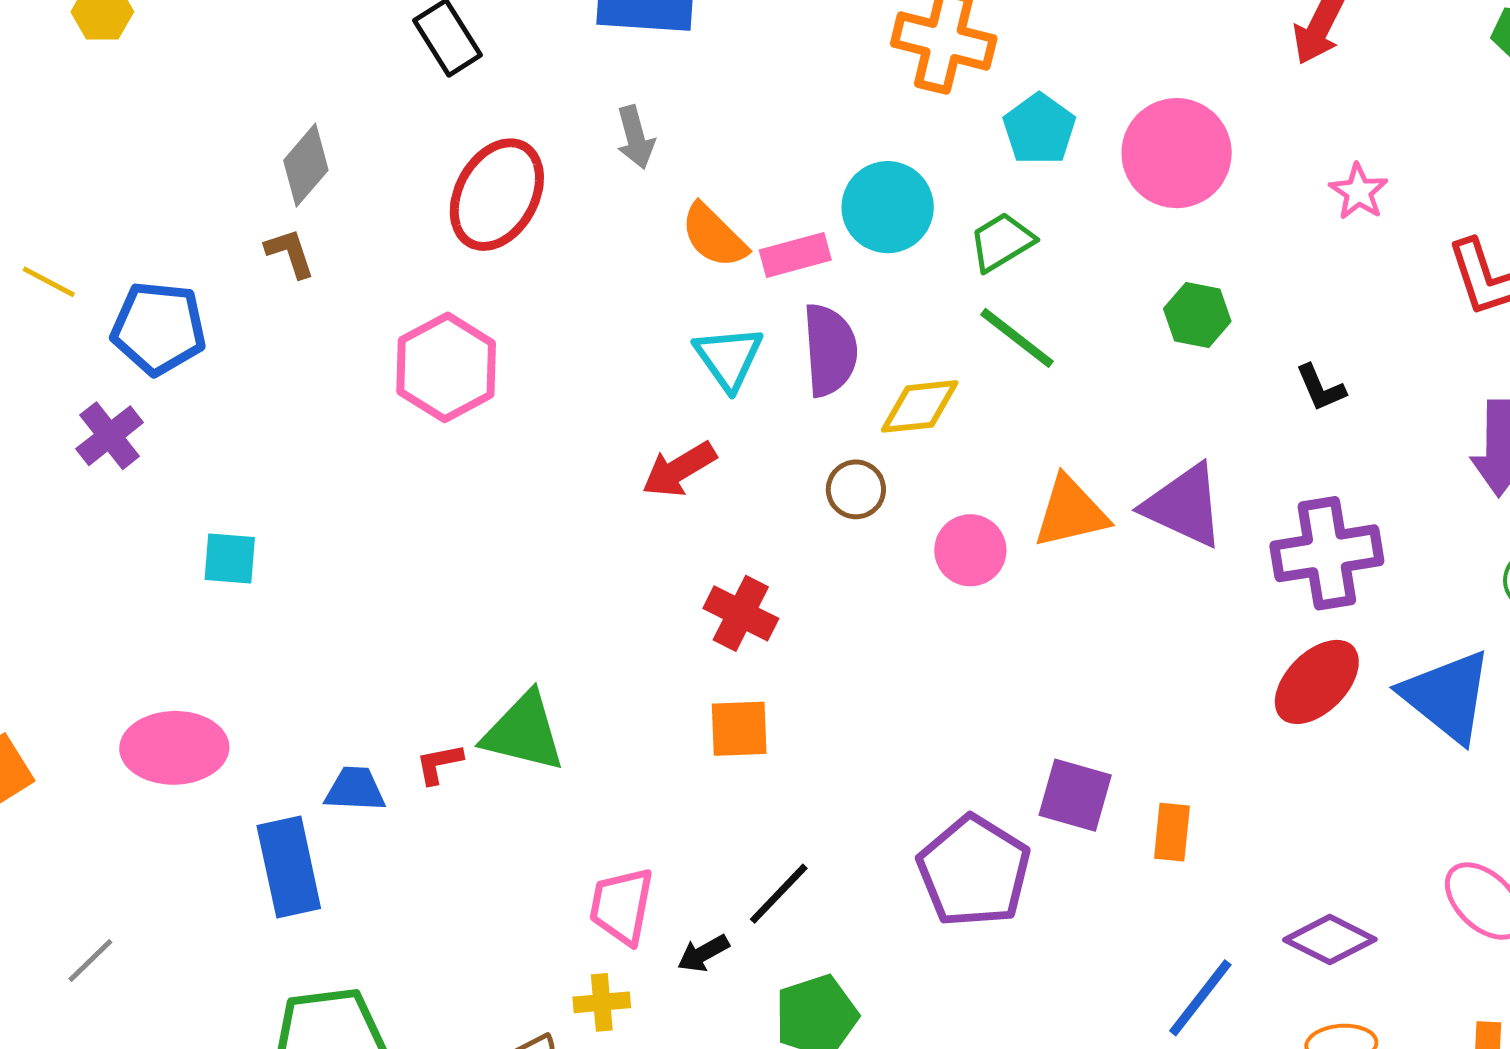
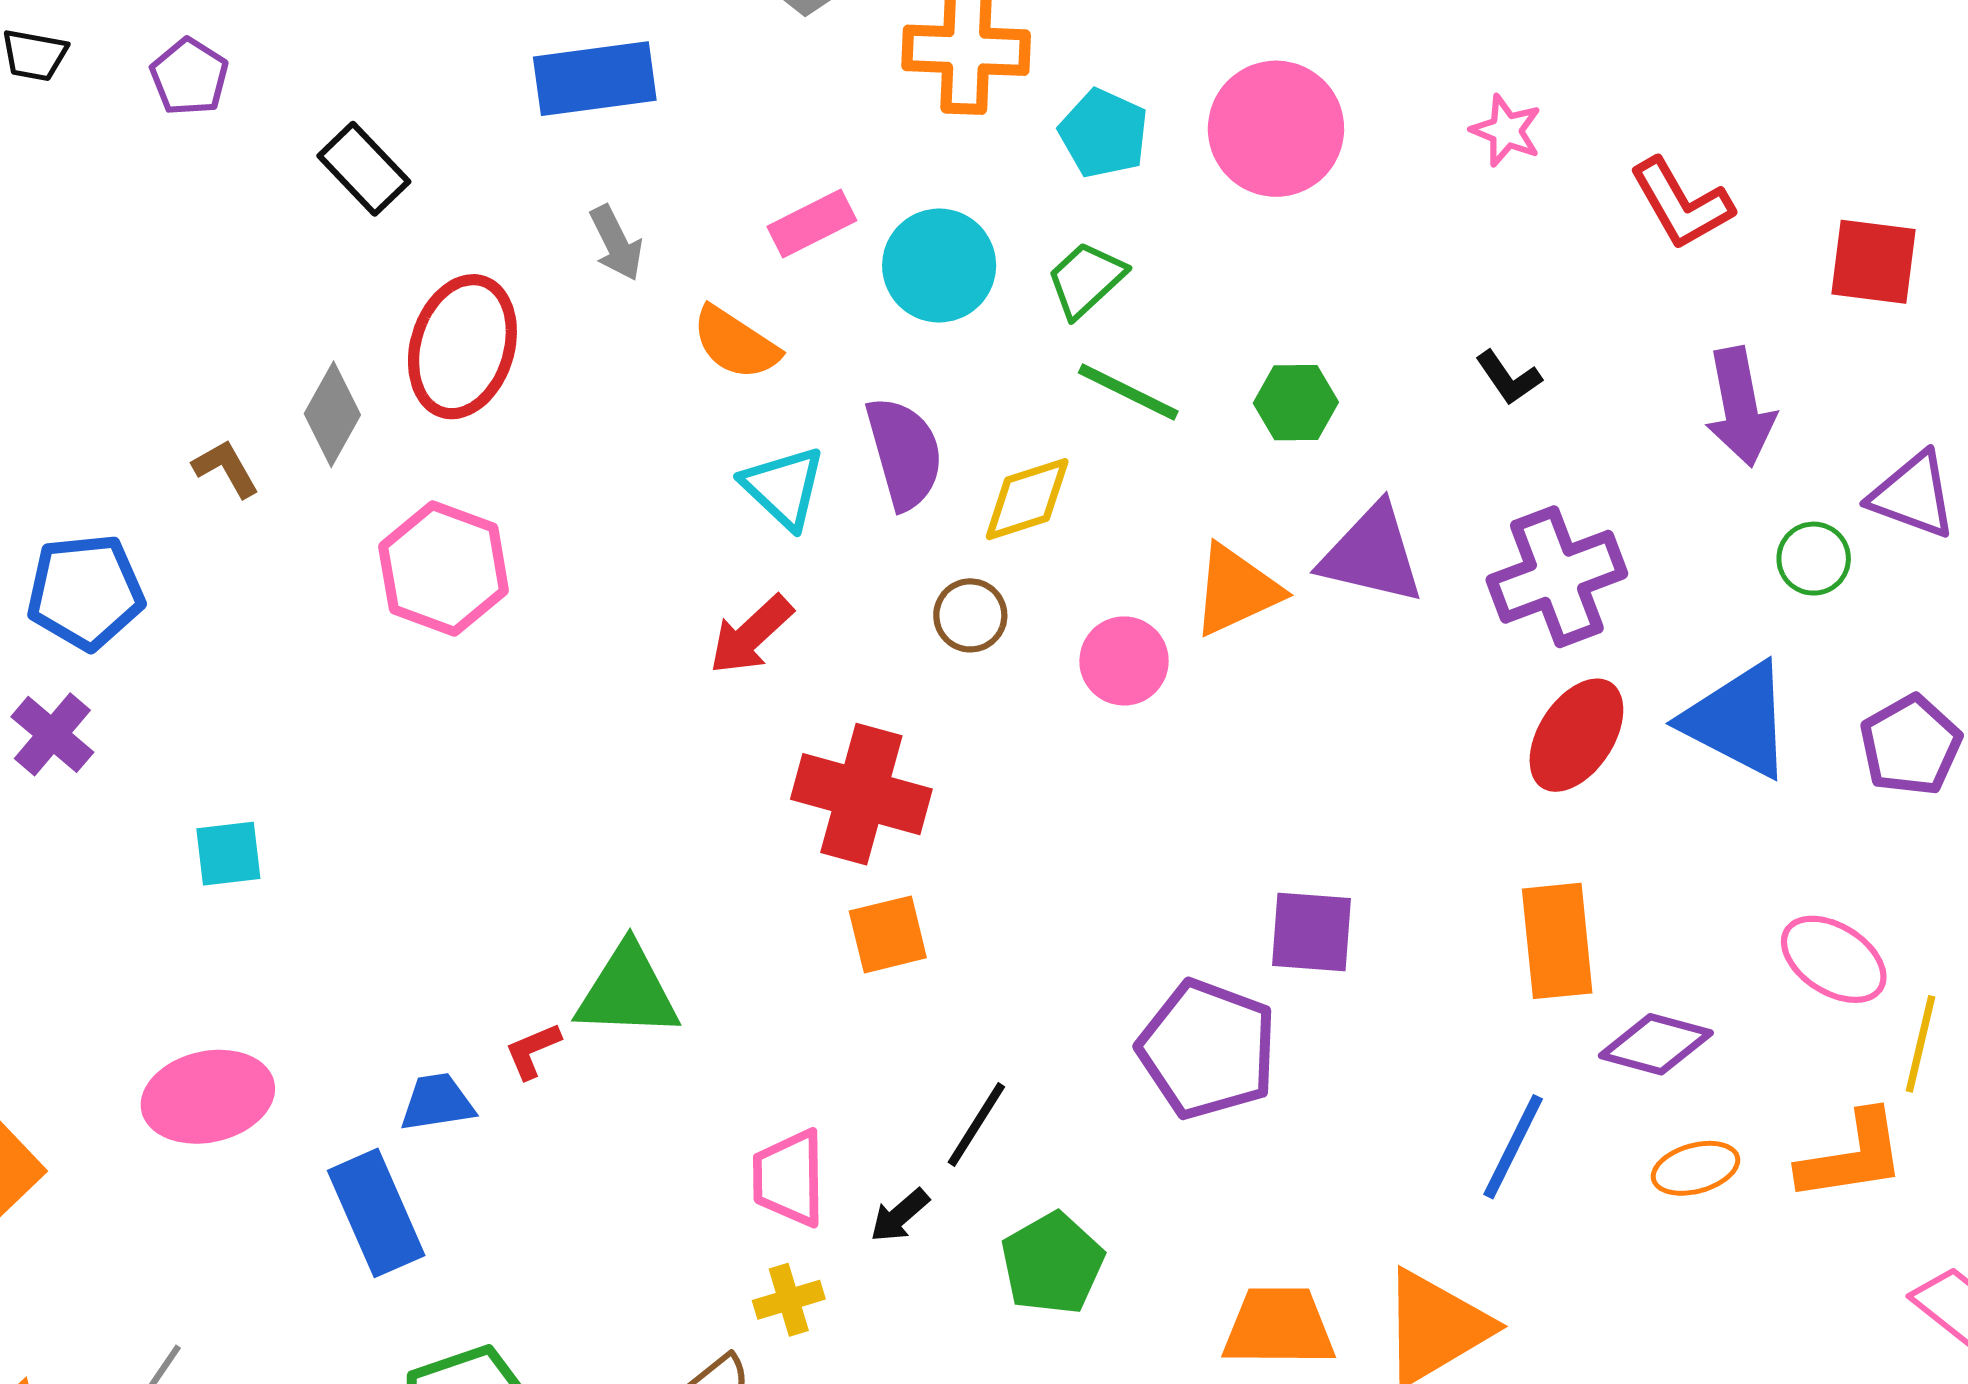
gray diamond: (306, 165) -> (332, 414), moved
pink rectangle: (795, 255) -> (812, 224), moved
green hexagon: (1197, 315) -> (1296, 403), moved
red cross: (741, 613) -> (861, 794), size x1.5
orange rectangle: (1172, 832) -> (1557, 941), moved, size x1.6

